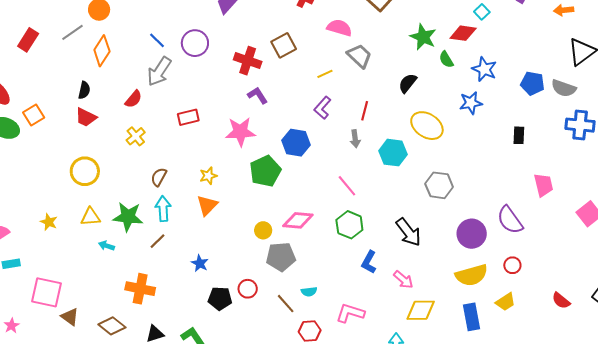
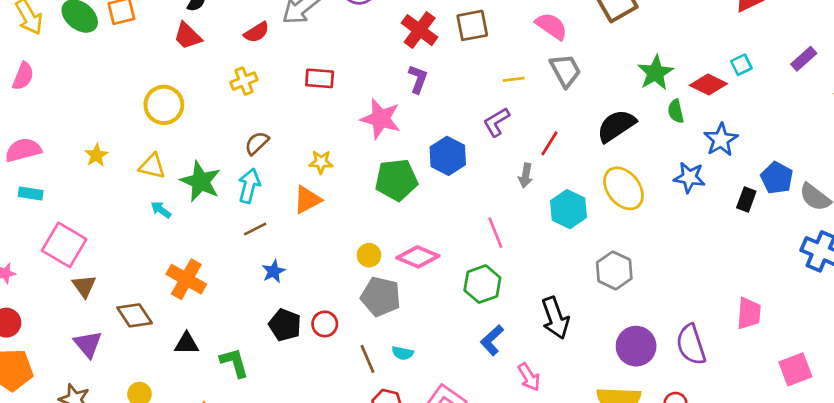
black semicircle: (408, 83) -> (616, 126), size x1.4
purple L-shape: (258, 95) -> (418, 79), turned 35
black rectangle: (519, 135) -> (746, 199), moved
brown line: (157, 241) -> (255, 229), moved

